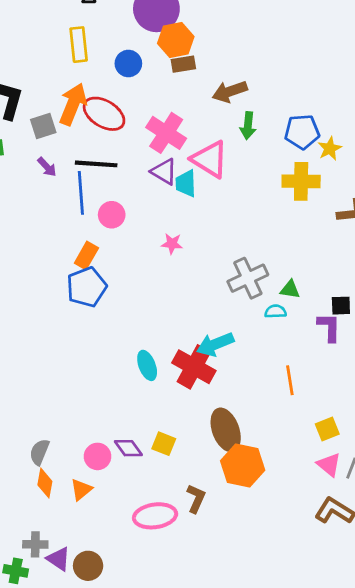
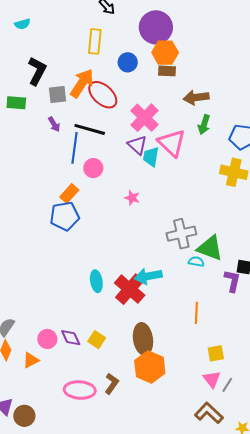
green triangle: (290, 289) -> (210, 248), size x1.8

